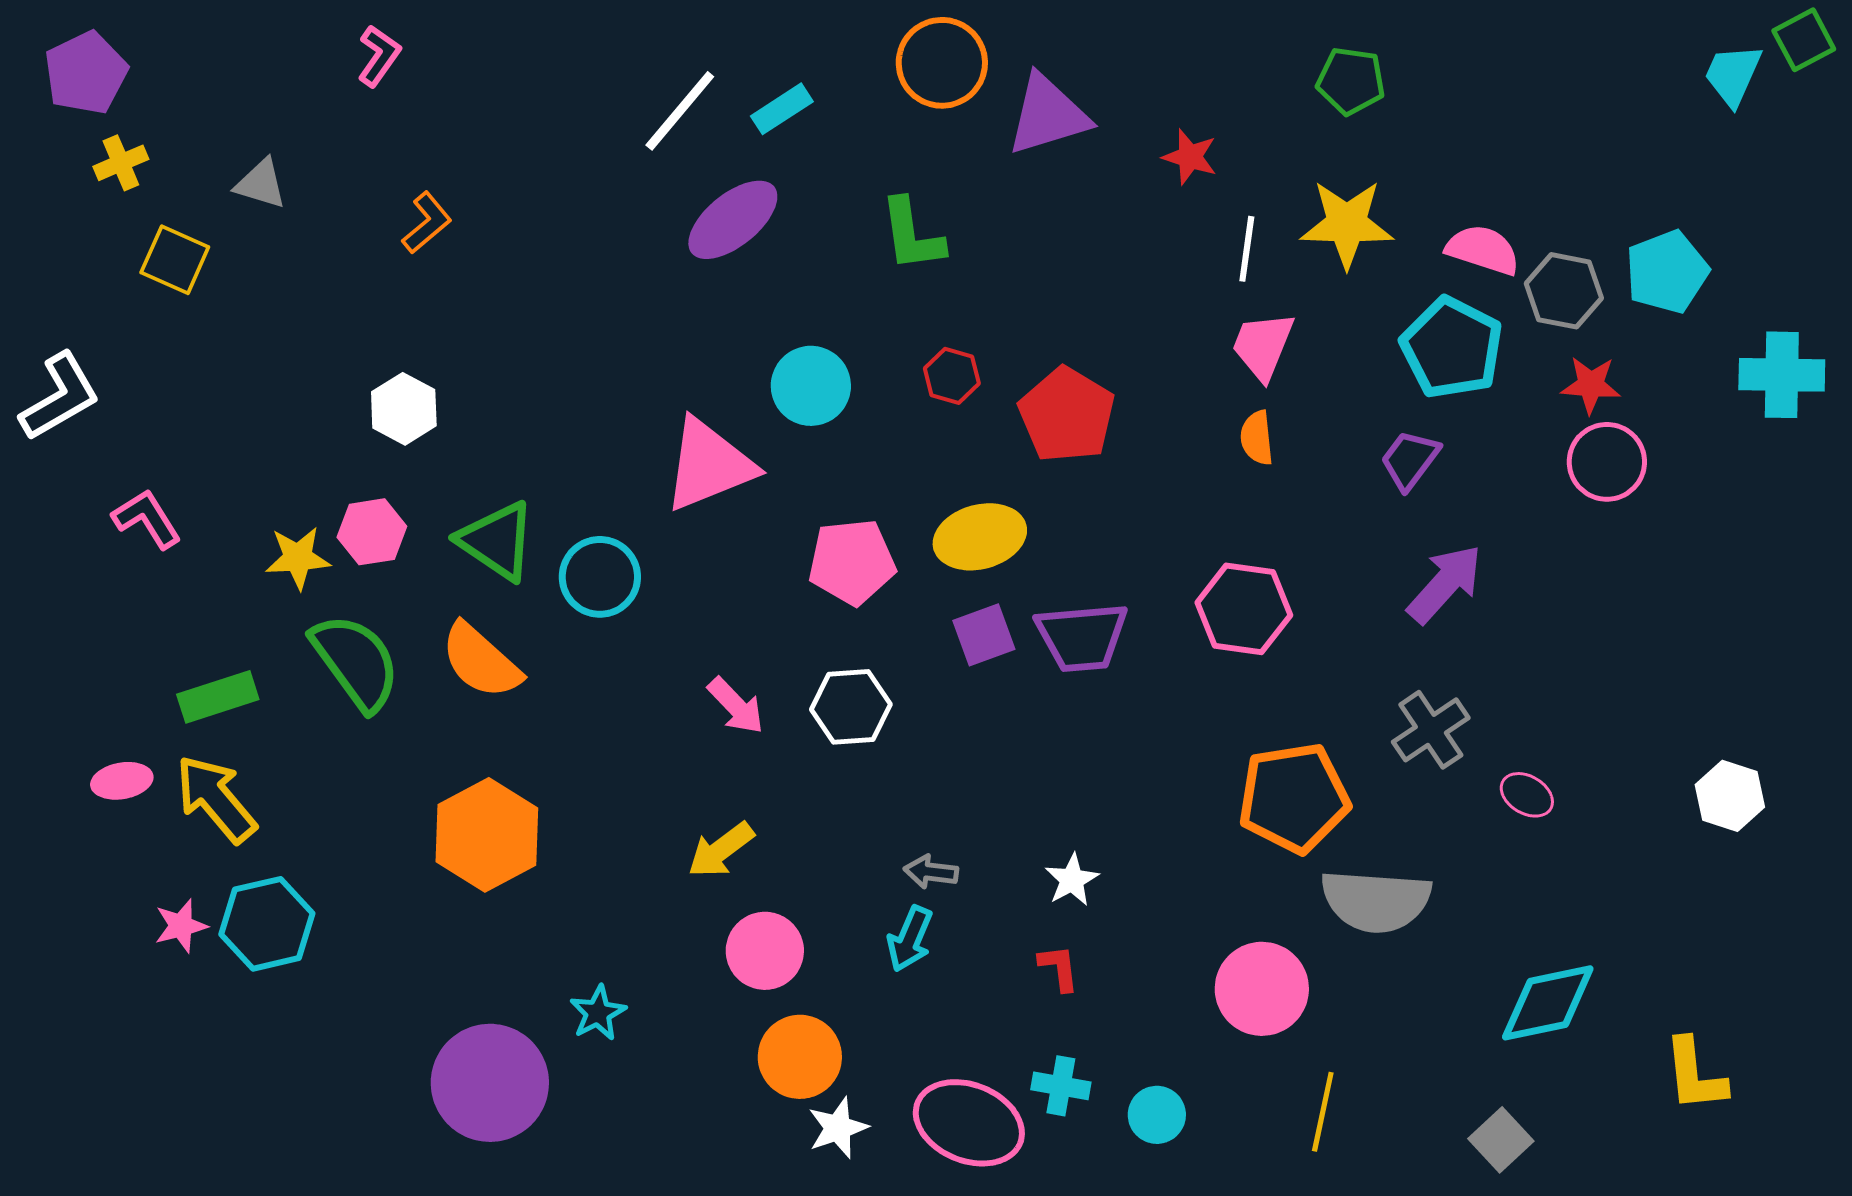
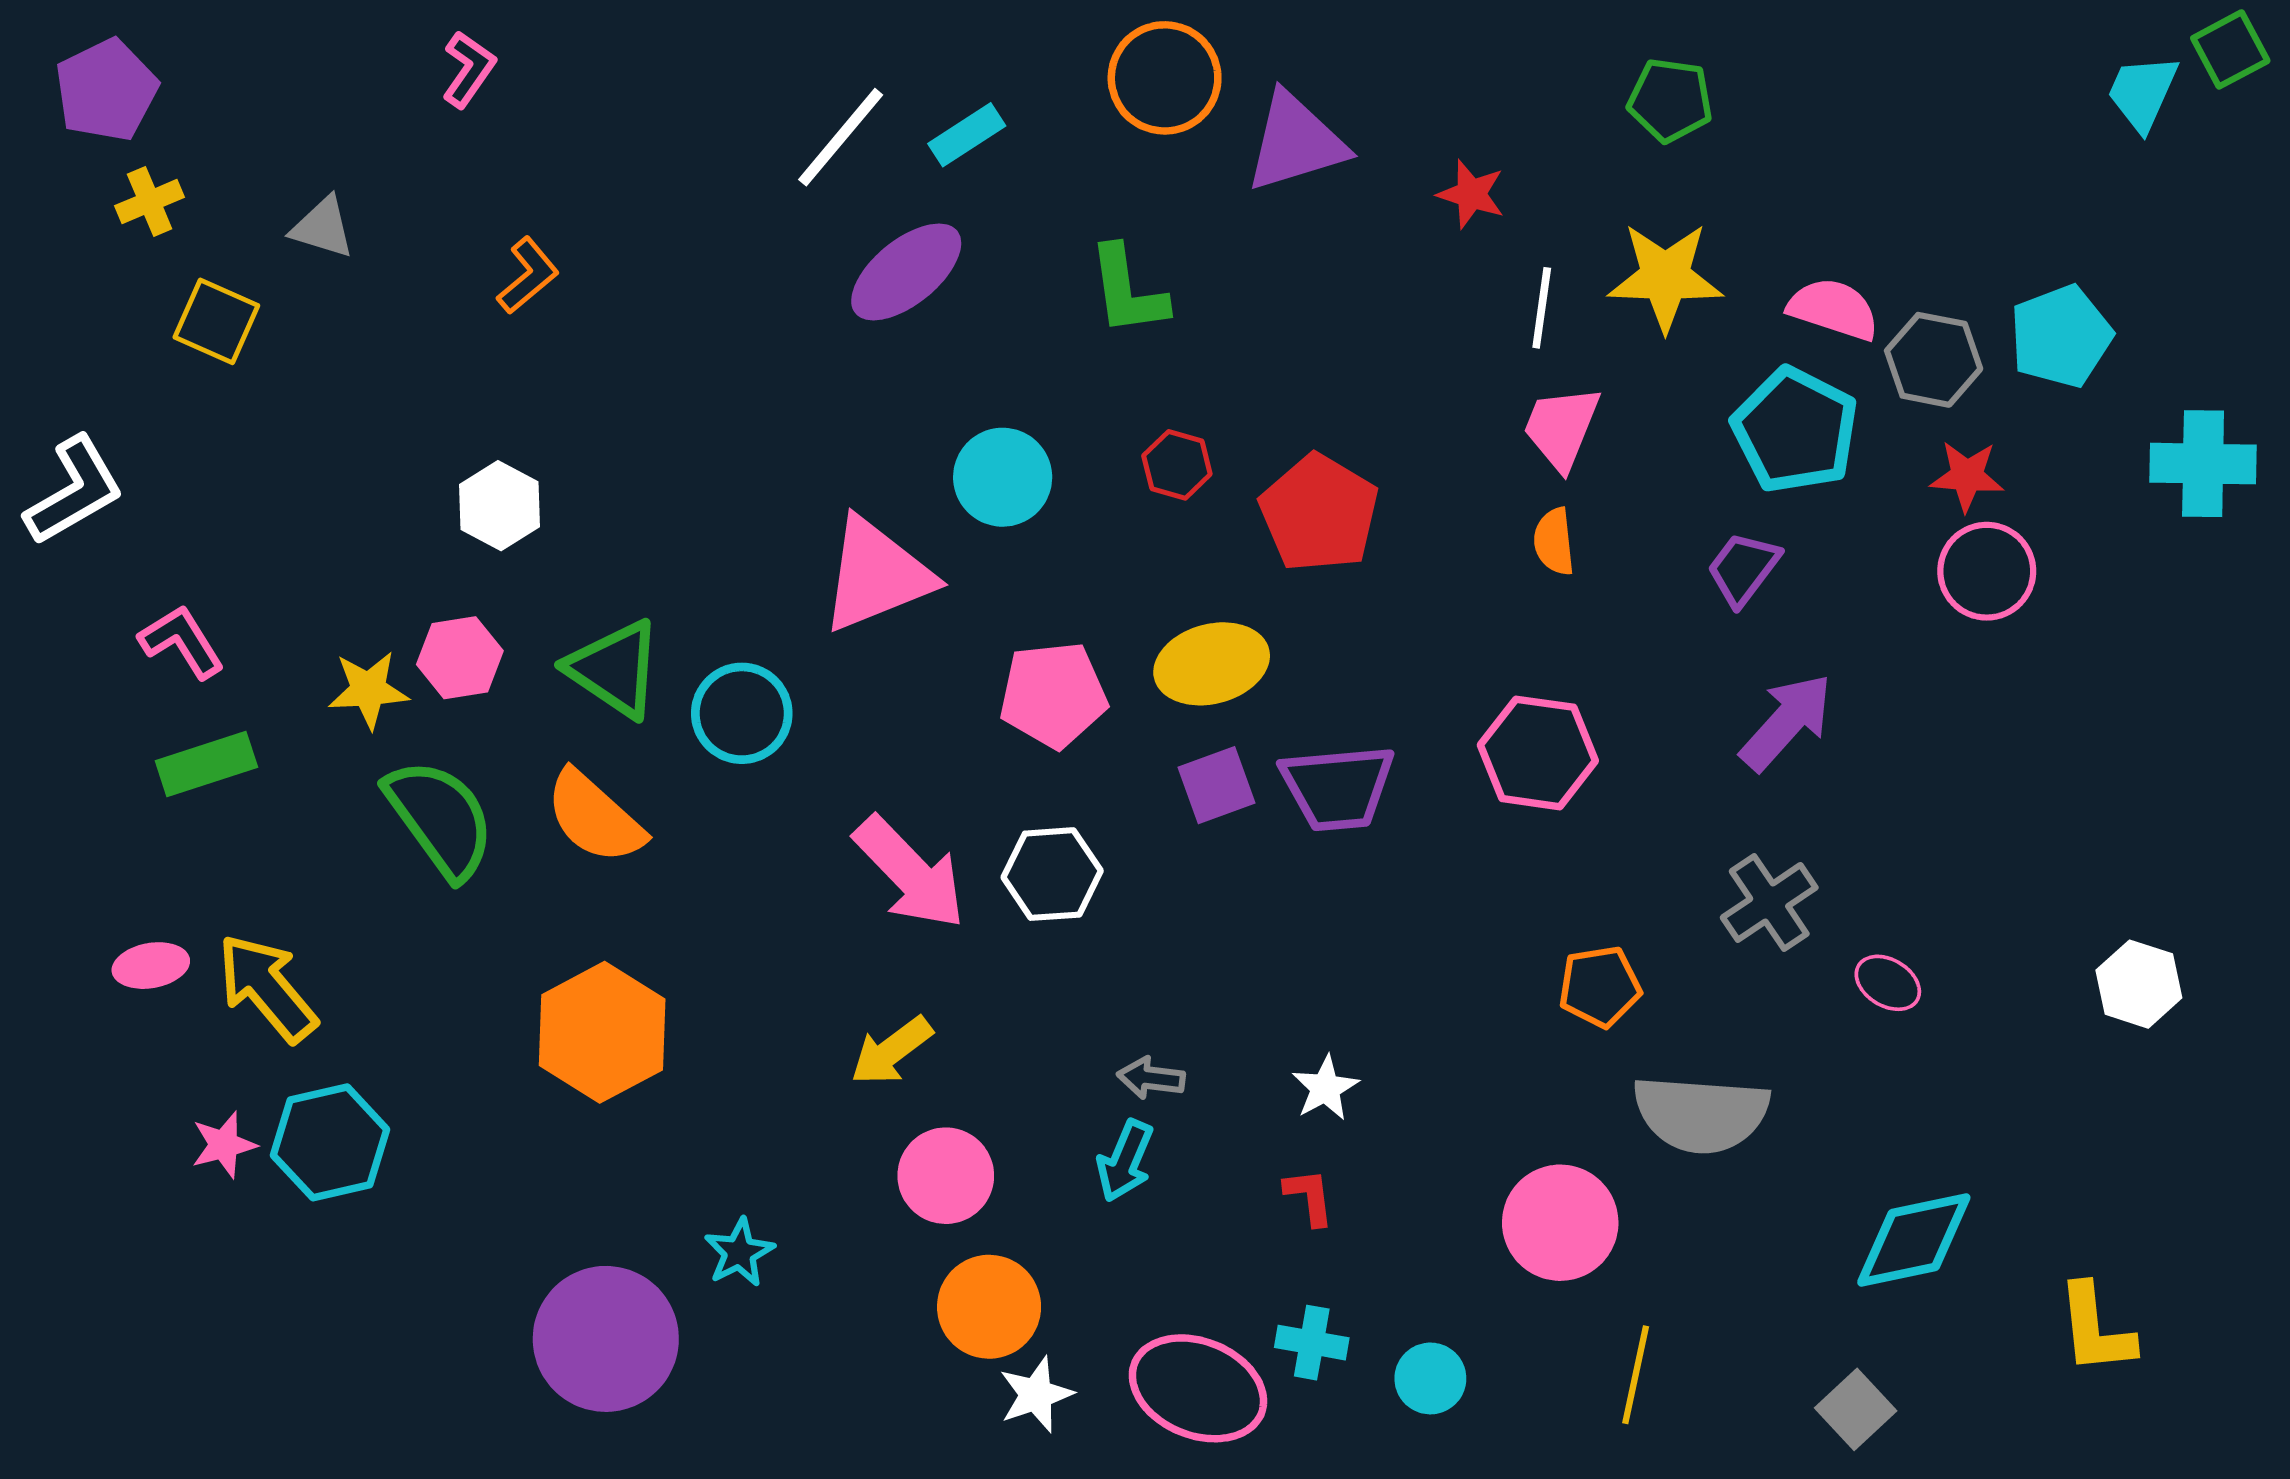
green rectangle: (218, 697) -> (206, 764), moved
pink arrow: (736, 706) -> (910, 873), size x1.6
orange pentagon: (1294, 798) -> (1600, 987), size x0.6

